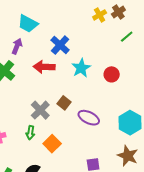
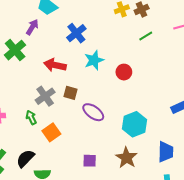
red arrow: (44, 67) -> (55, 65), moved
brown square: (64, 103) -> (70, 93), turned -32
green arrow: (30, 133) -> (31, 117), turned 136

